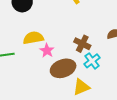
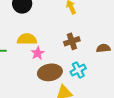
brown cross: (82, 44) -> (72, 41), moved, turned 35

